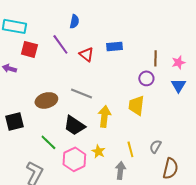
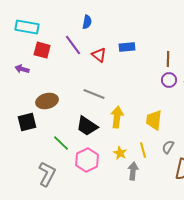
purple circle: (146, 78) -> (169, 80), moved
brown ellipse: (46, 100) -> (47, 101), moved
yellow trapezoid: (136, 105) -> (154, 120), moved
yellow star: (98, 151) -> (120, 153), moved

